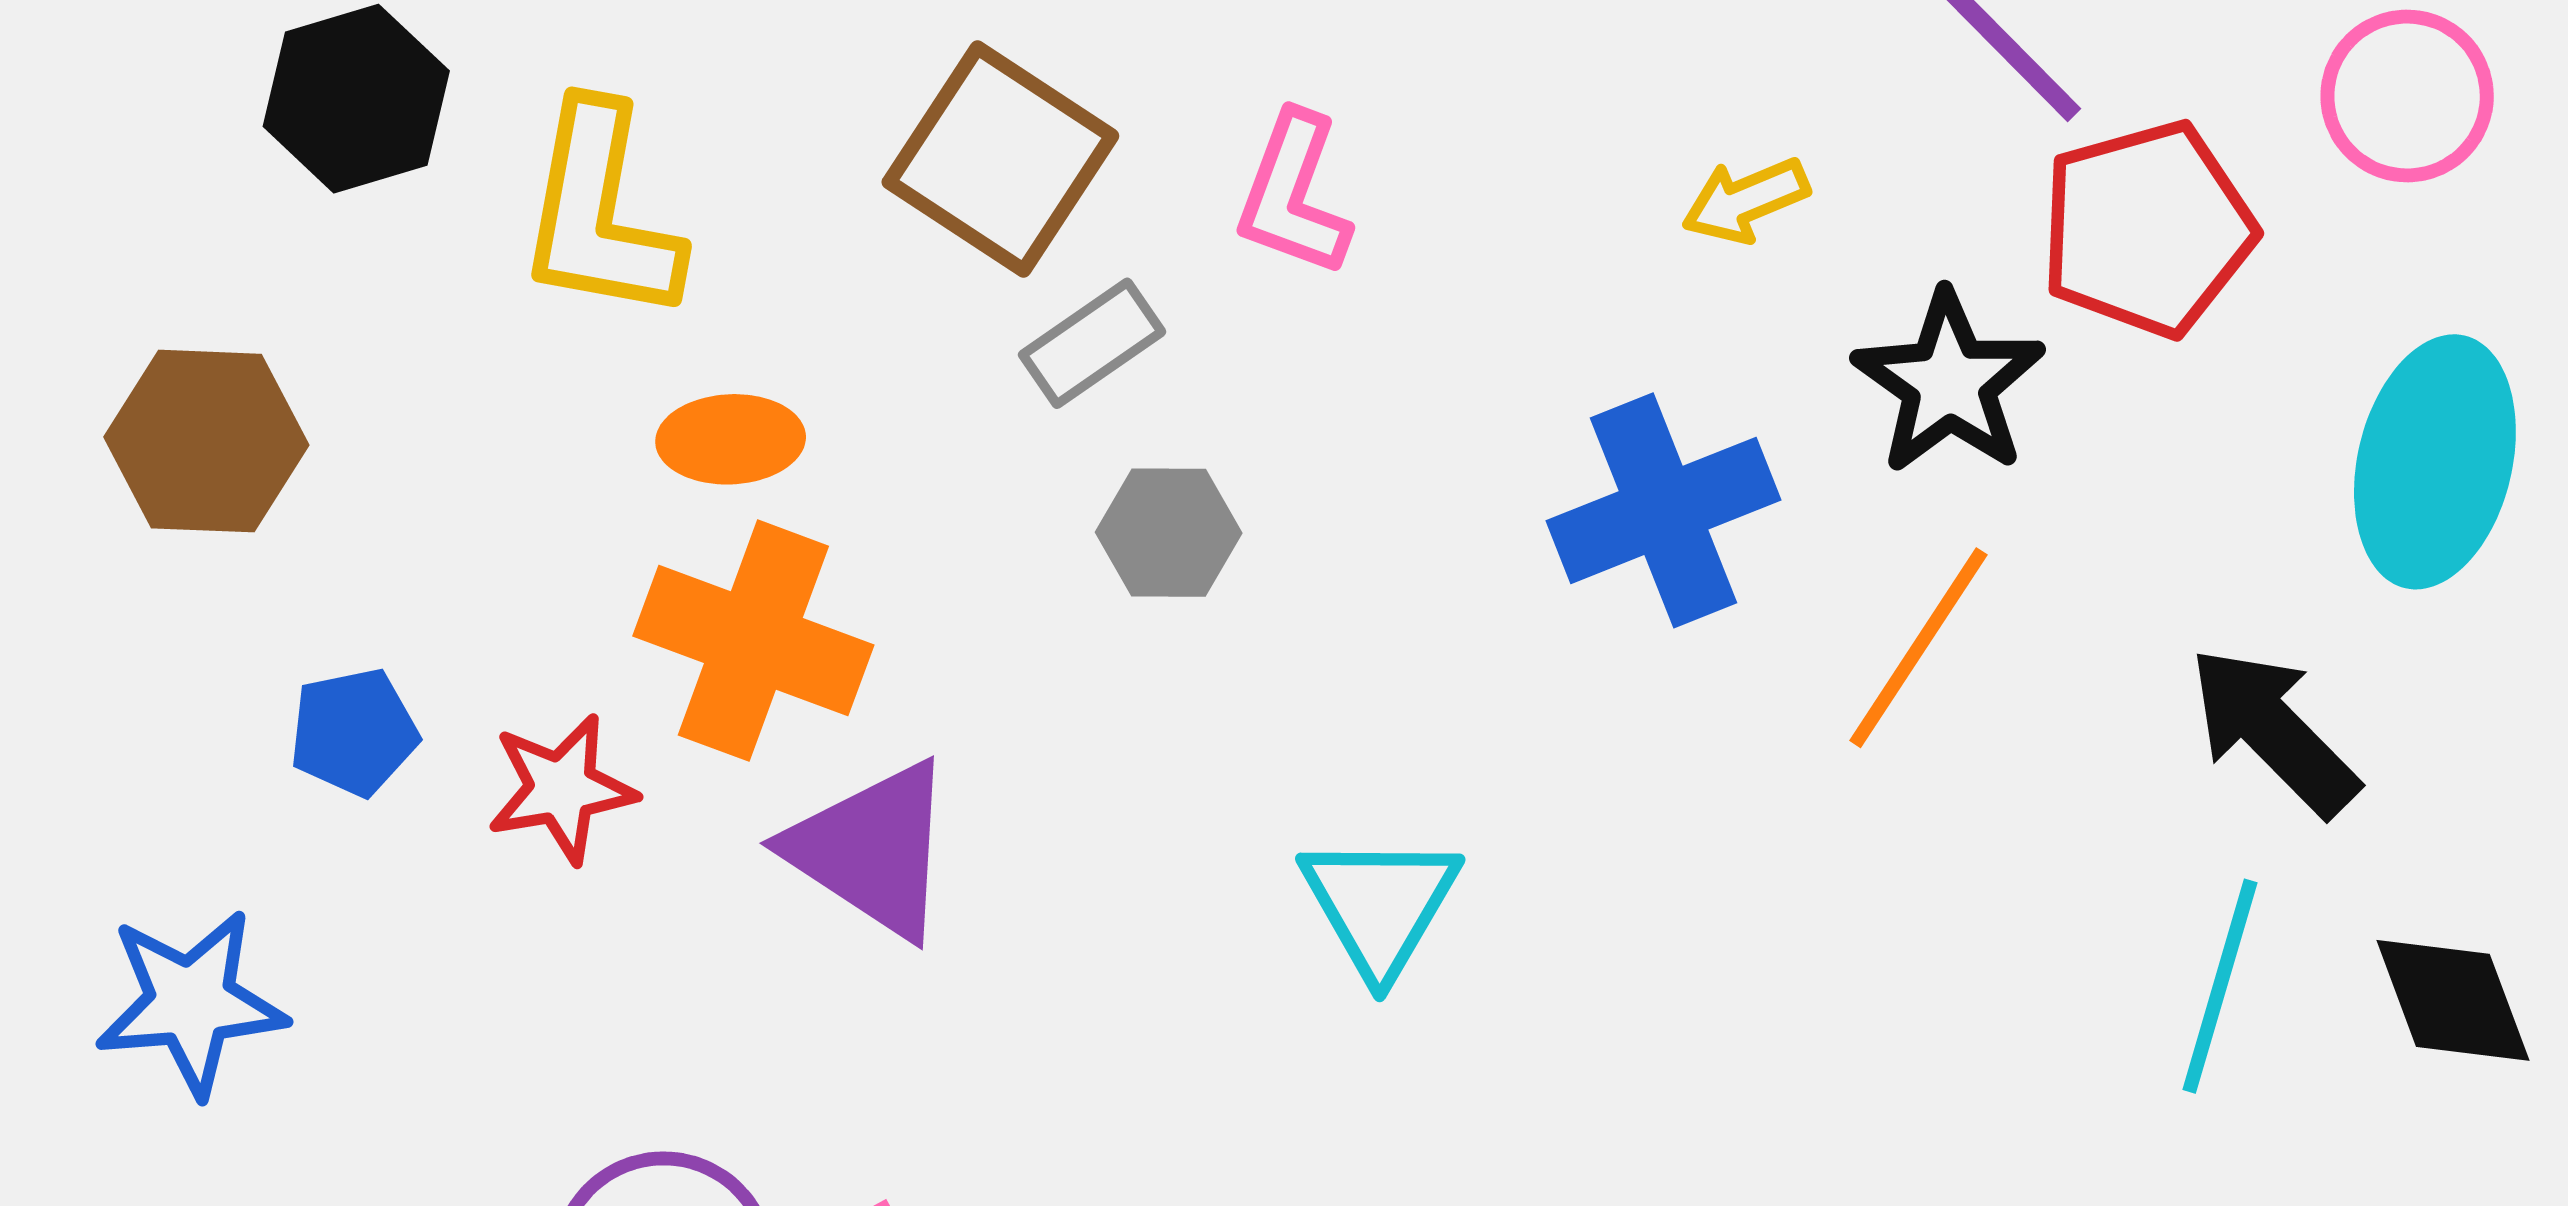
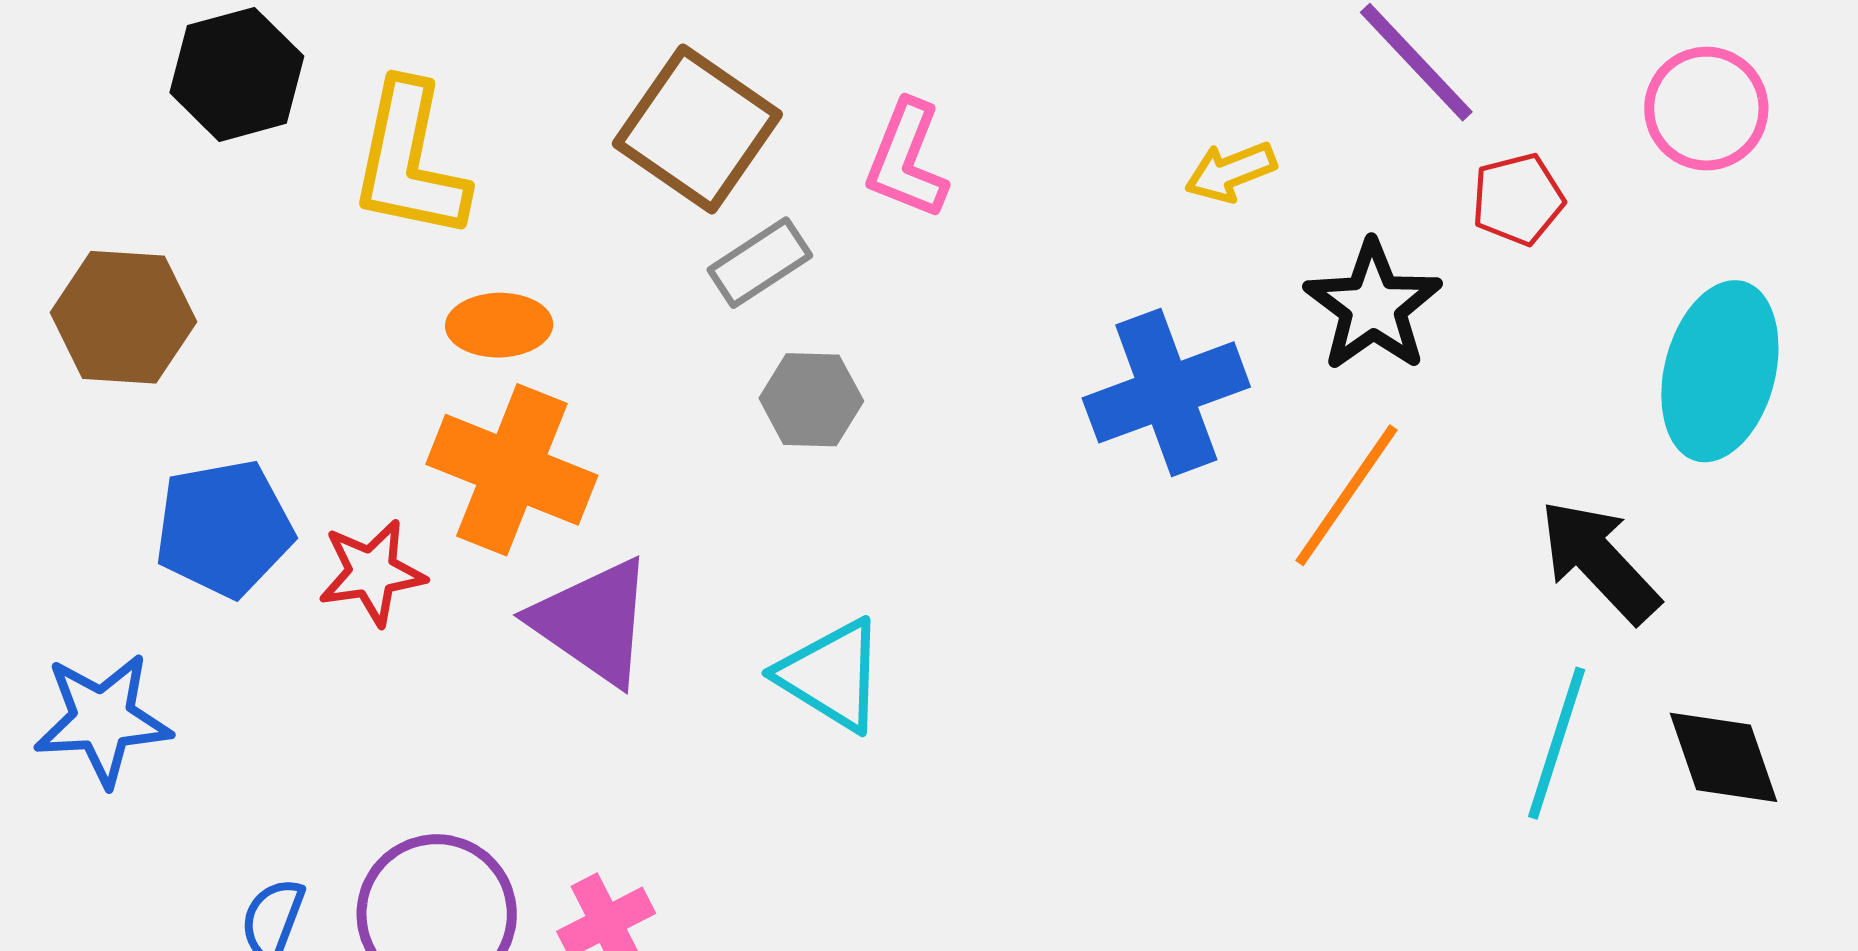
red pentagon: (2147, 229) -> (1518, 199), size x0.6
blue pentagon: (354, 732) -> (224, 528), size x1.5
cyan triangle: (1380, 905) -> (831, 675), moved, turned -30

